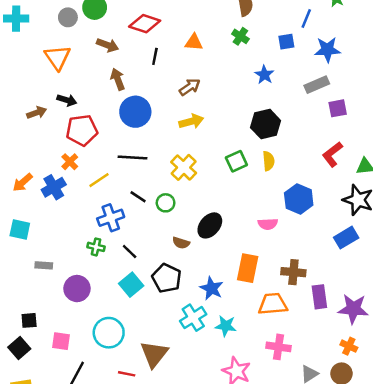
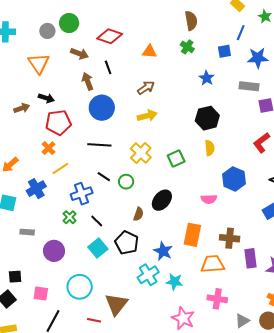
black line: (155, 56) -> (108, 67), moved, turned -32
gray rectangle: (317, 85) -> (249, 86), turned 30
green square: (236, 161) -> (176, 158), moved
yellow line: (99, 180) -> (60, 169), moved
blue cross: (54, 187) -> (36, 189), moved
brown semicircle: (181, 243) -> (138, 214), turned -88
green cross: (96, 247) -> (70, 217), turned 32

